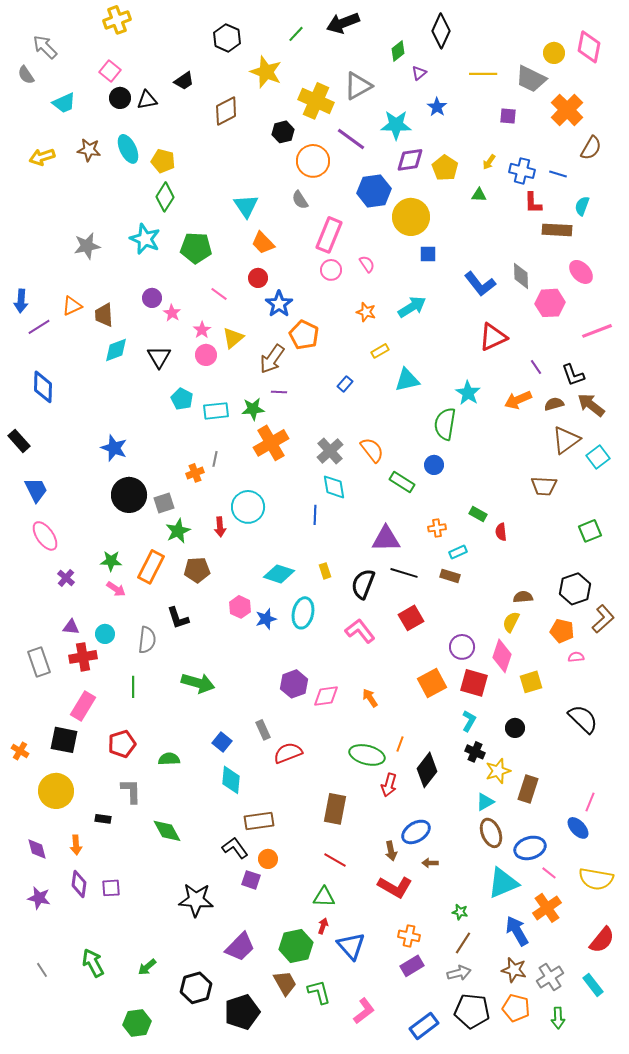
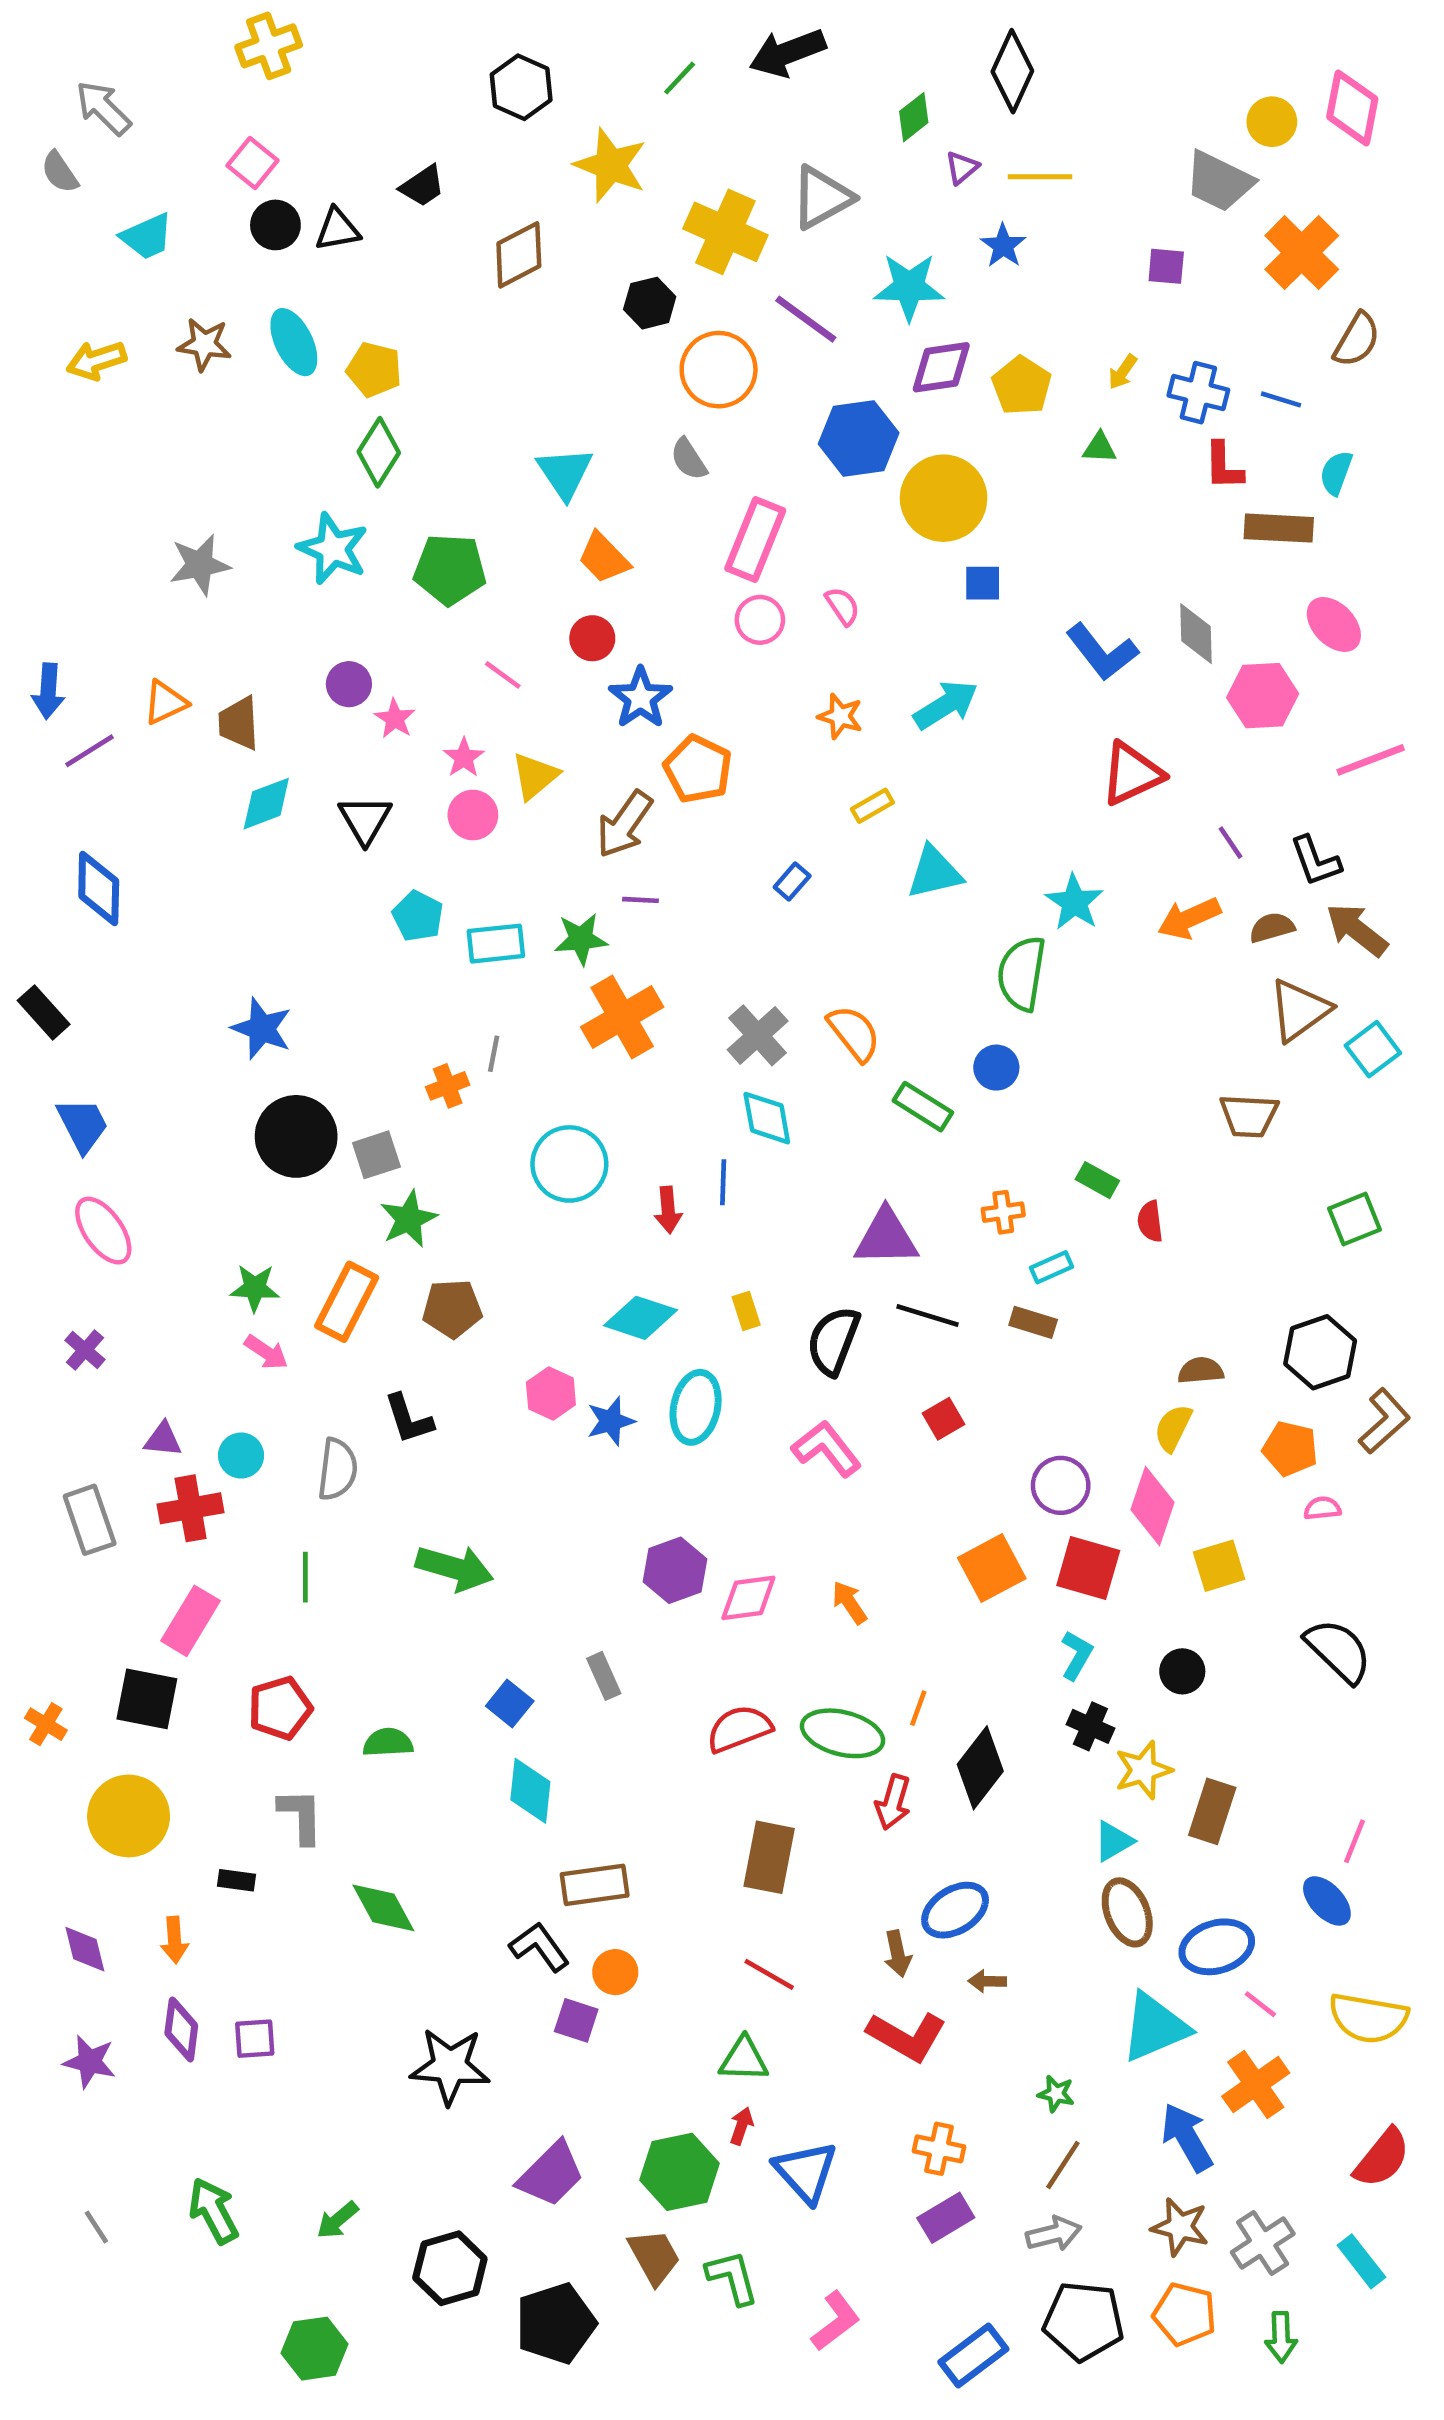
yellow line: (483, 74) -> (1040, 177), moved
red arrow: (220, 527) -> (668, 1210), moved
purple cross: (66, 578) -> (85, 1350), moved
red square: (411, 618) -> (944, 1419), size x0.7
red semicircle: (288, 753) -> (739, 1729), moved

